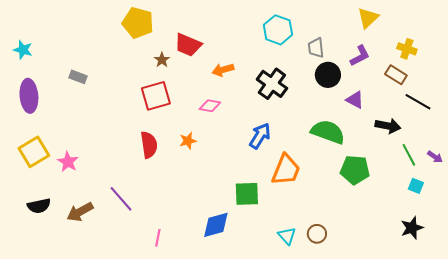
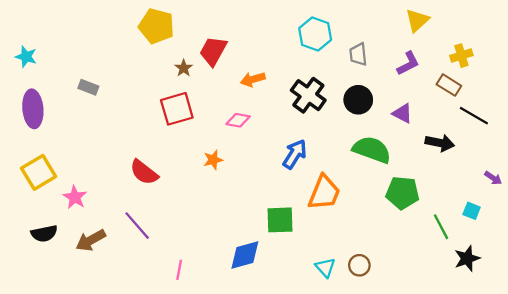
red trapezoid: (188, 45) -> (213, 51), turned 96
yellow cross: (407, 49) -> (461, 56), turned -36
black circle: (328, 75) -> (358, 100), moved
red semicircle: (149, 145) -> (144, 172), moved, turned 136
green line: (409, 155) -> (441, 227), moved
pink star: (68, 162) -> (75, 197), moved

